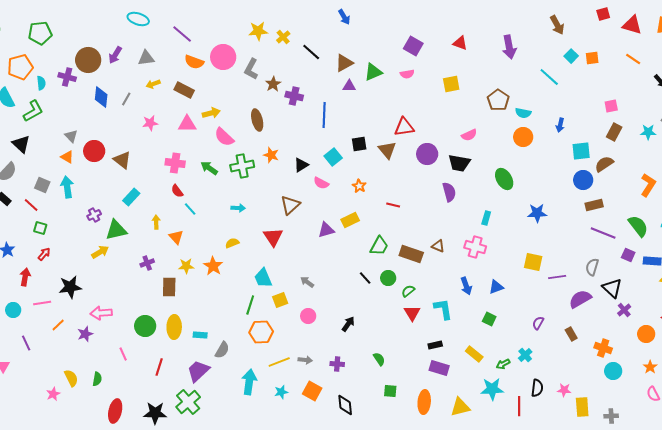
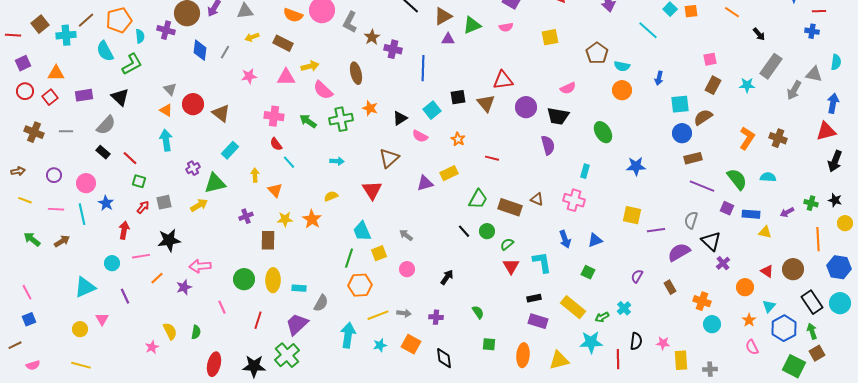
gray square: (42, 185) -> (164, 202), moved, turned -35
yellow rectangle: (474, 354) -> (573, 307), size x1.4

